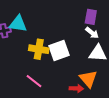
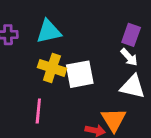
cyan triangle: (18, 24) -> (49, 31), moved, turned -30
pink line: (34, 81) -> (38, 111), turned 48

